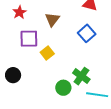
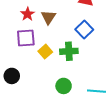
red star: (19, 12) -> (28, 14), moved
green cross: (81, 76) -> (69, 51), moved, turned -36

